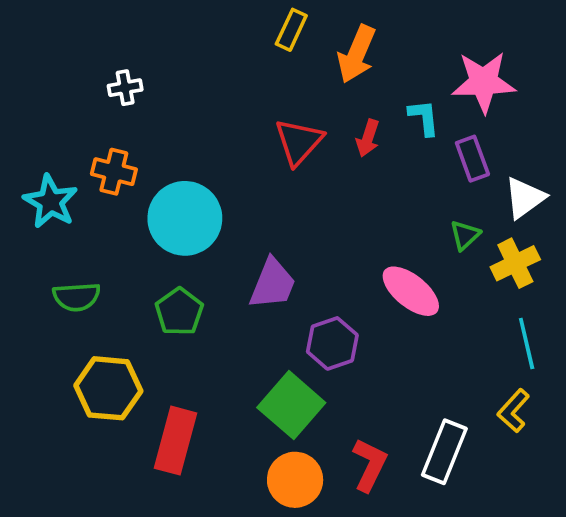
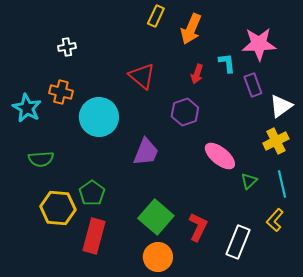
red triangle: (299, 142) -> (142, 76), moved, turned -32
green triangle: (465, 235) -> (249, 181), moved
green pentagon: (179, 312) -> (92, 193), moved
purple hexagon: (332, 343) -> (185, 112), moved
red L-shape: (370, 465) -> (198, 227), moved

